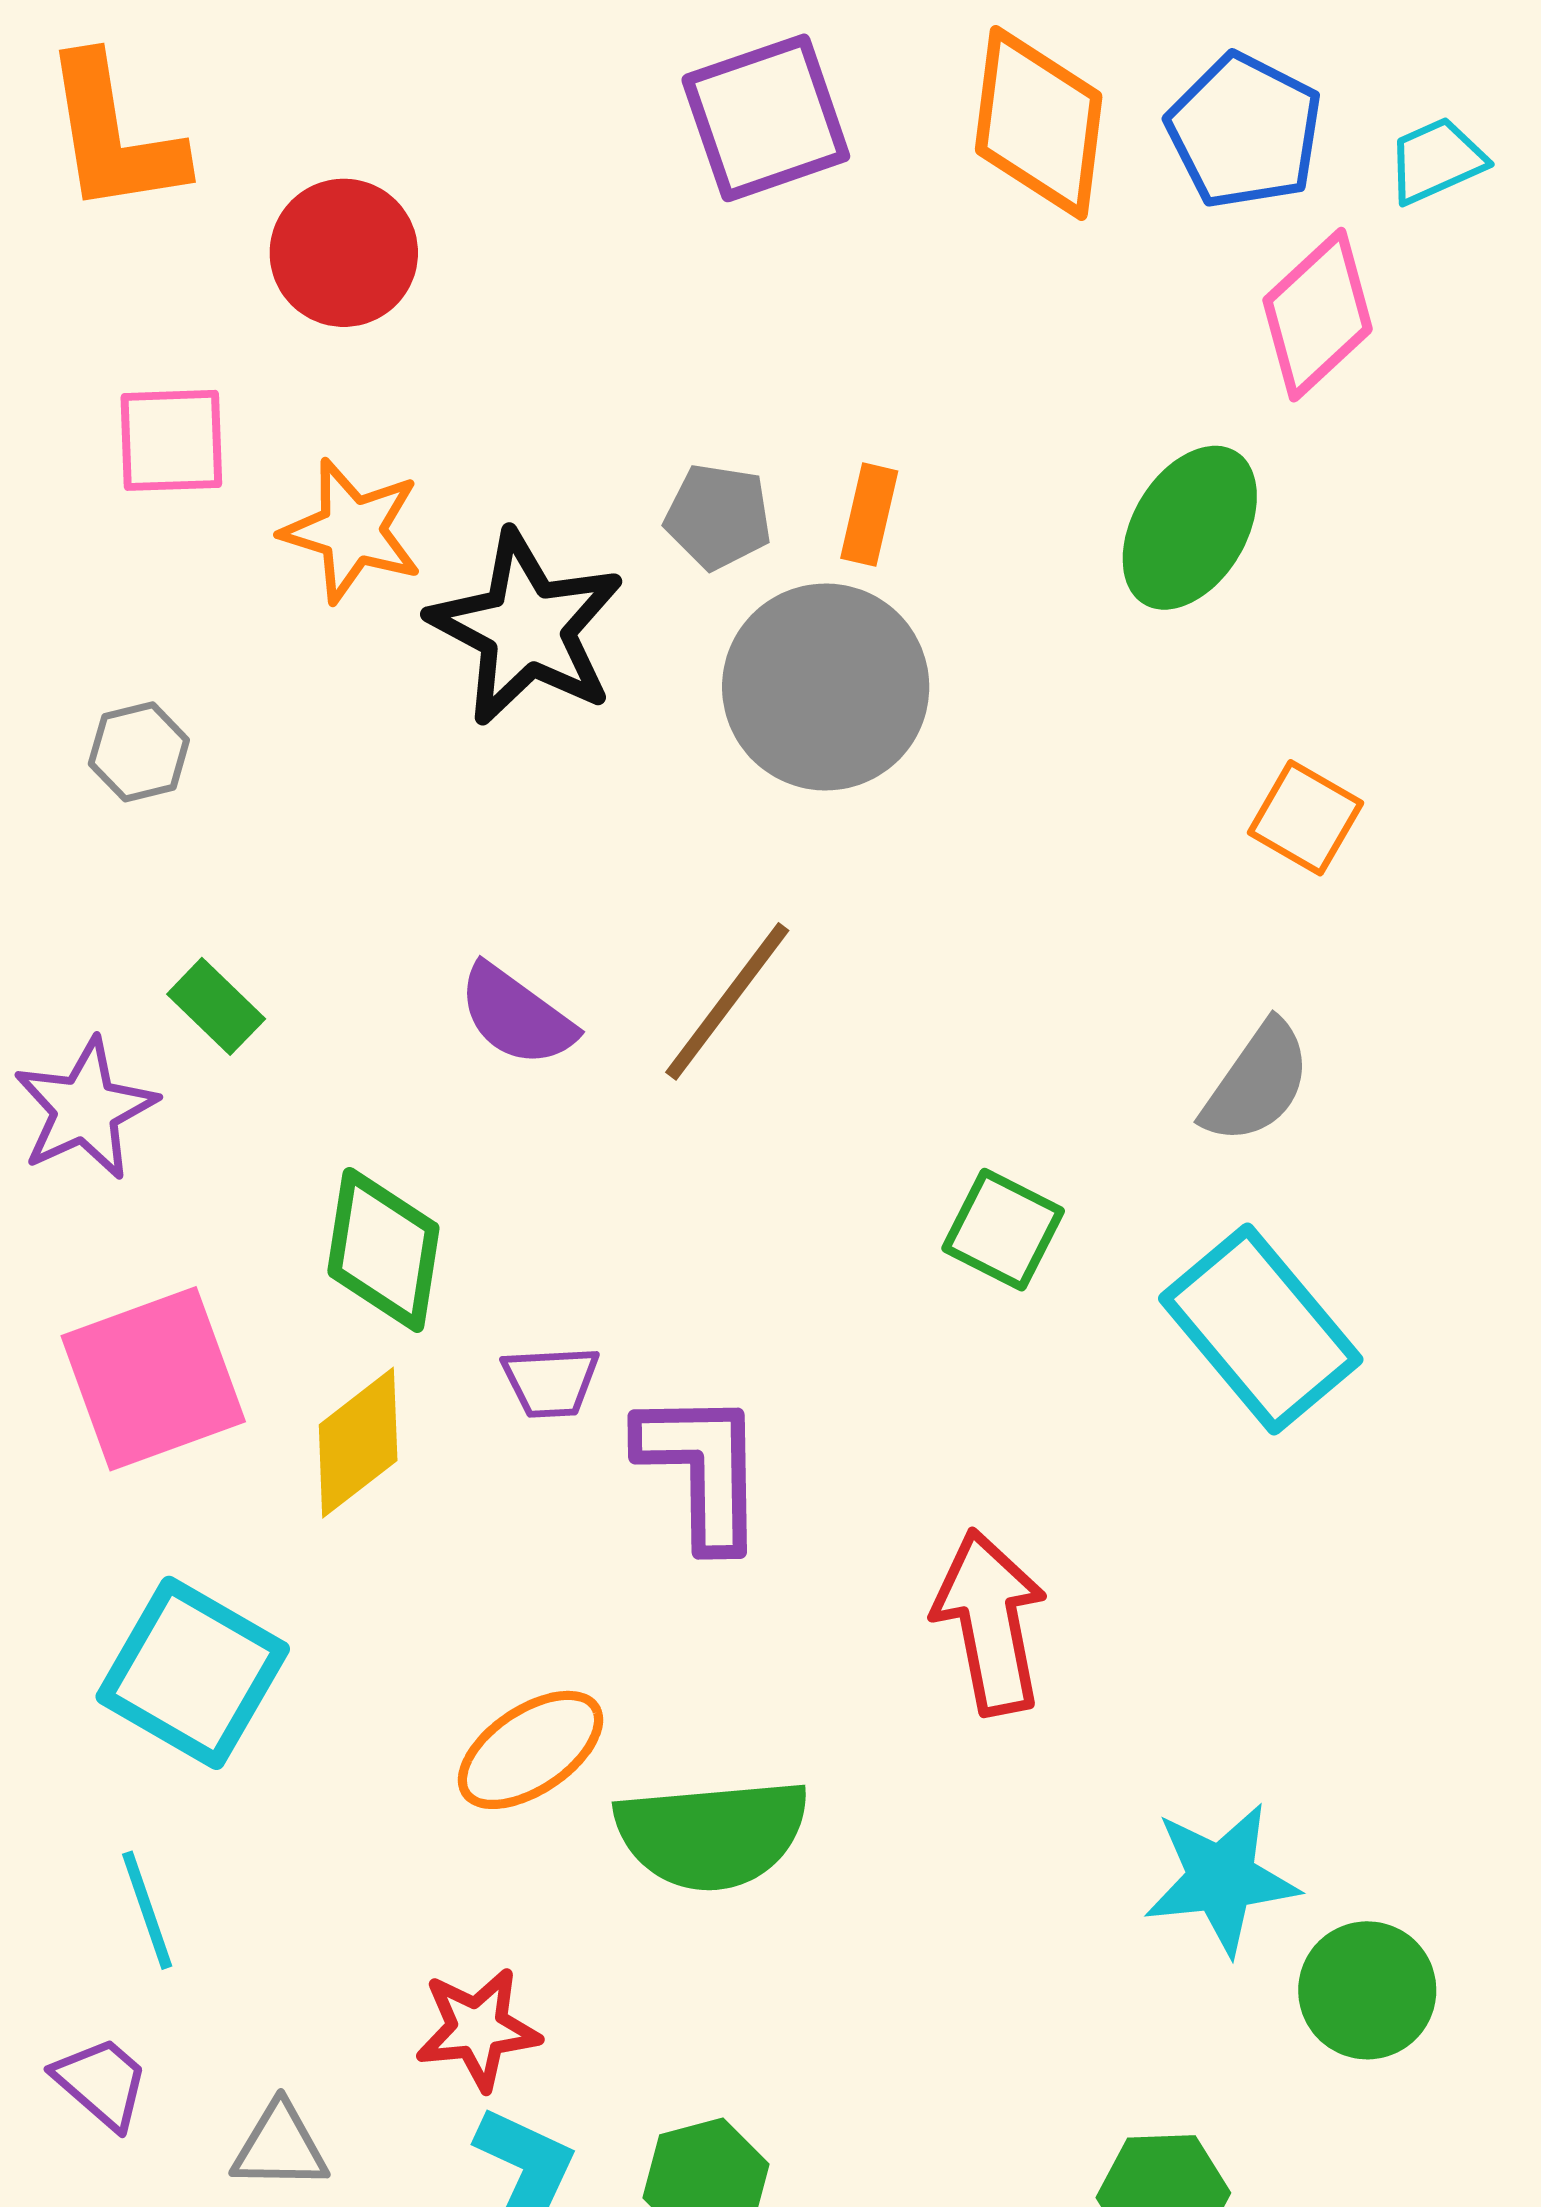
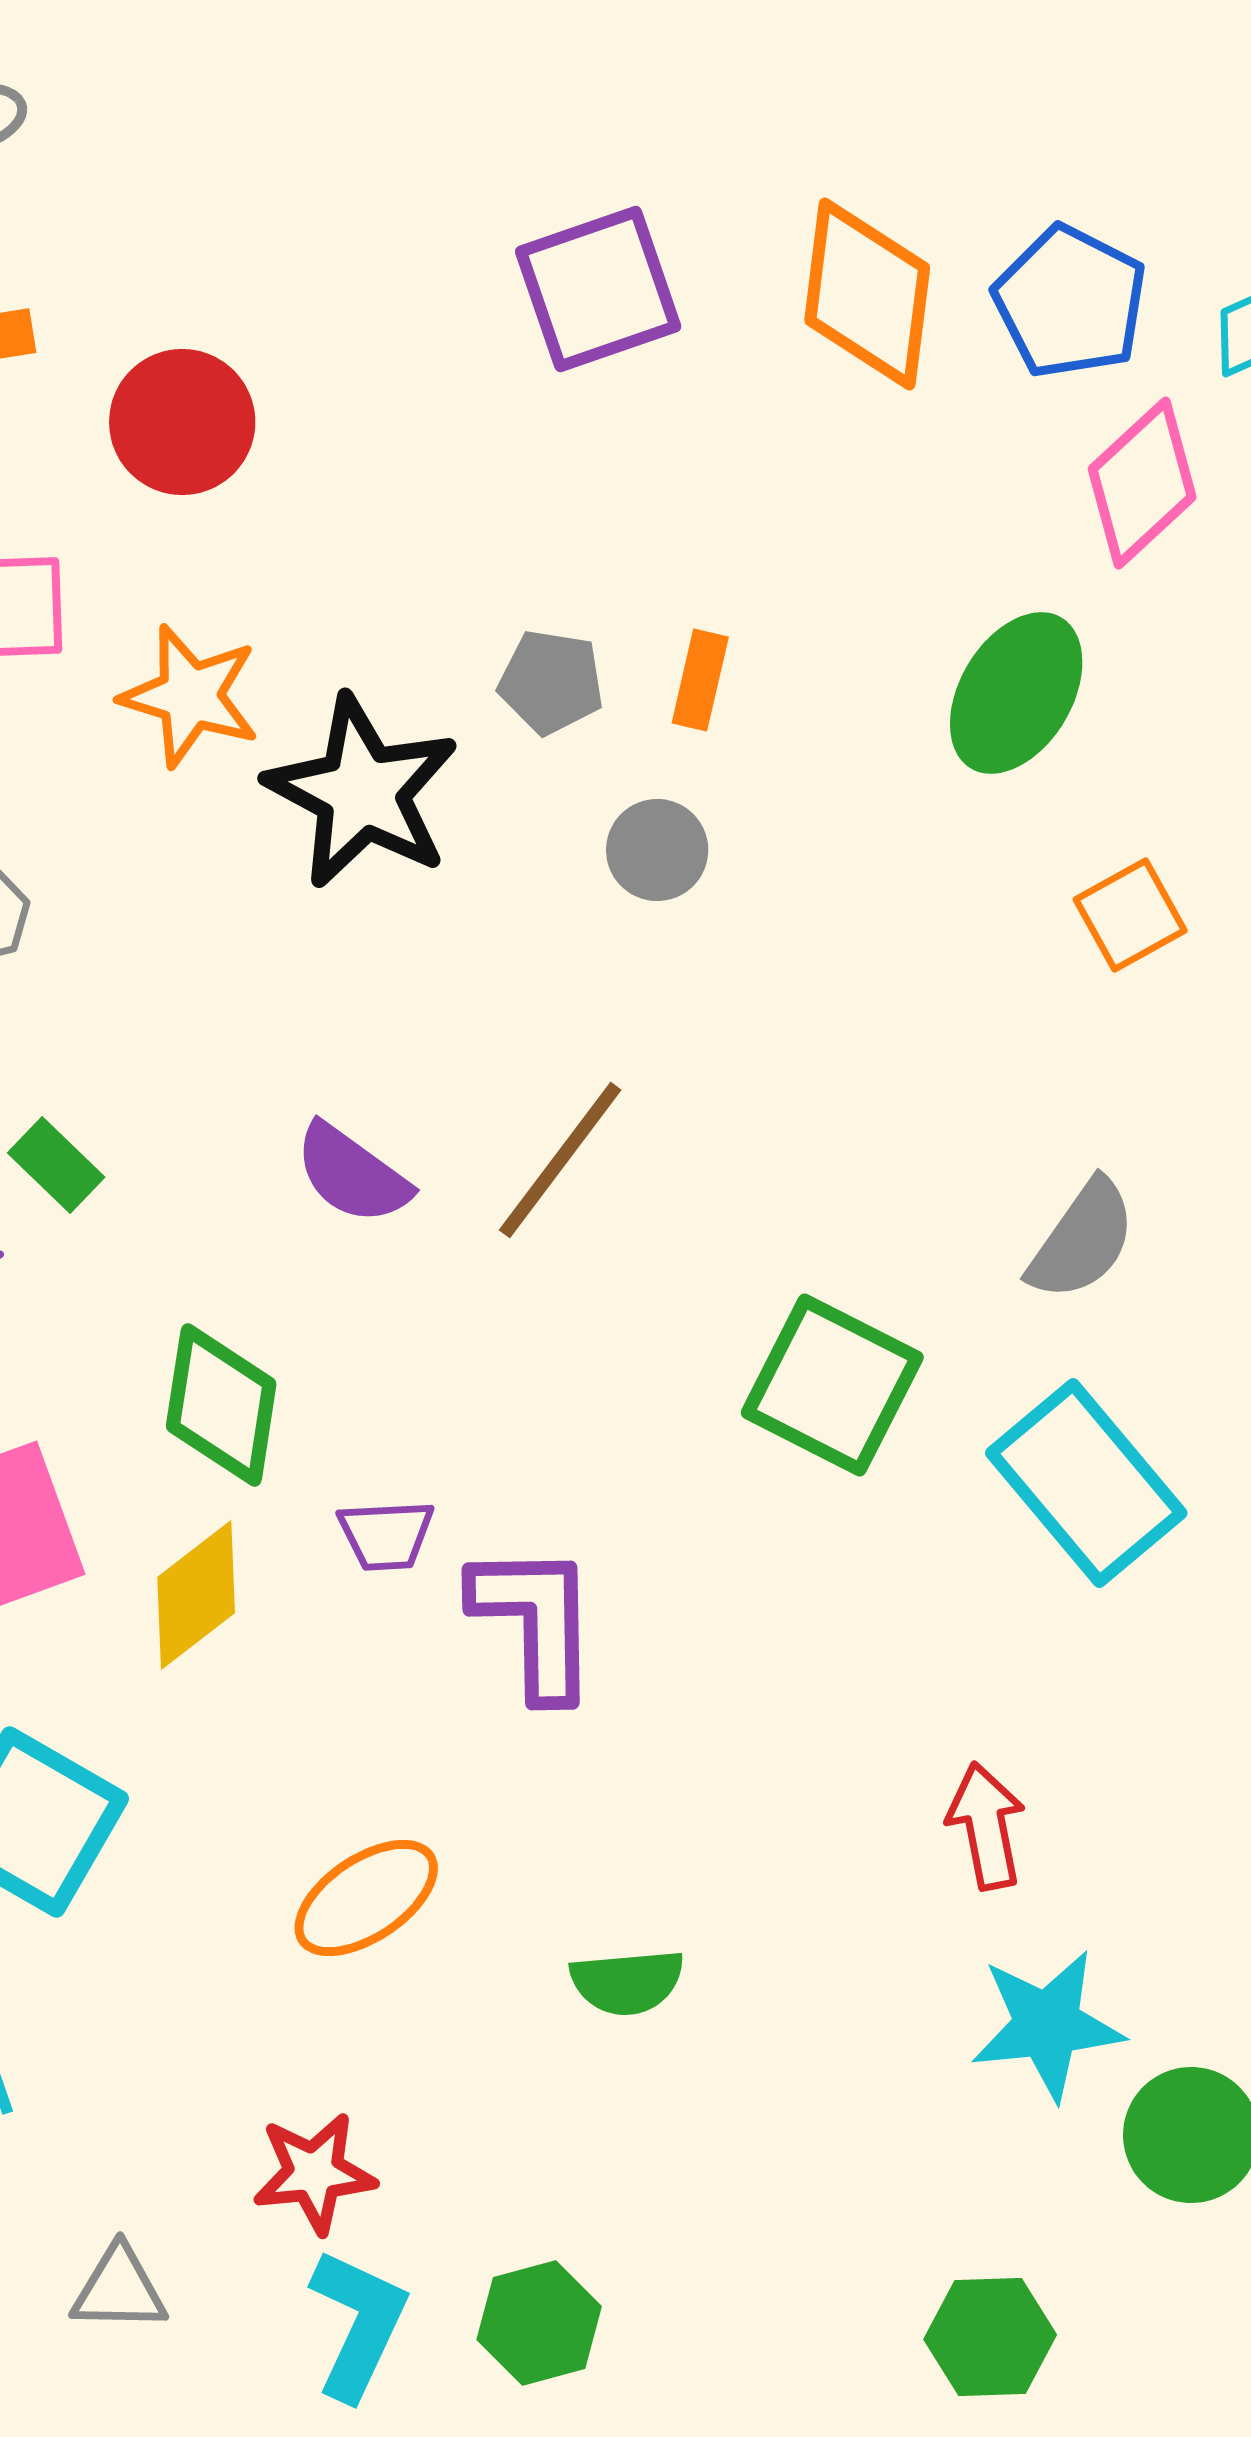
gray circle: (826, 687) -> (657, 850), size x0.5
orange square: (1305, 818) -> (1130, 915), moved, turned 31
green square: (1003, 1230) -> (832, 1385), size x1.5
red arrow: (990, 1622) -> (986, 1826), moved, size x0.7
green semicircle: (712, 1834) -> (627, 1982), moved, size x0.6

